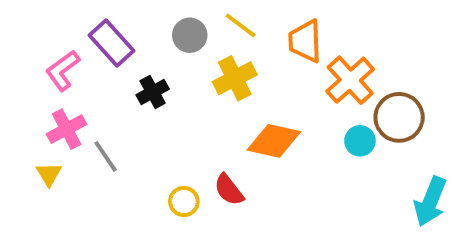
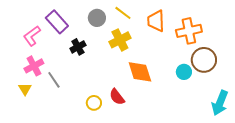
orange cross: (350, 80) -> (189, 31), moved, turned 30
orange diamond: (274, 141) -> (140, 72), turned 60

